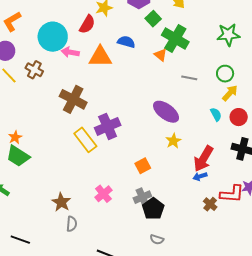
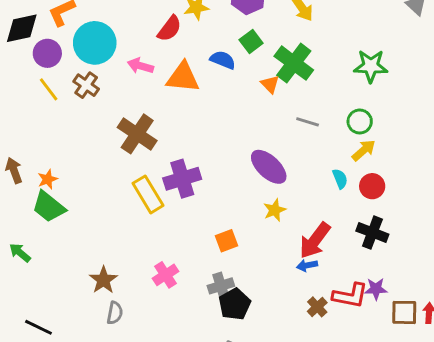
green square: (153, 19) -> (251, 41), moved
cyan circle: (53, 37) -> (95, 43), moved

